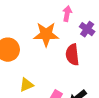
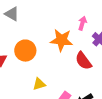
red semicircle: (72, 55) -> (83, 61), turned -36

